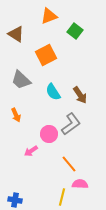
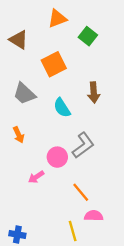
brown arrow: (80, 95) -> (94, 92), moved, turned 30
yellow line: (62, 197) -> (73, 231), turned -30

